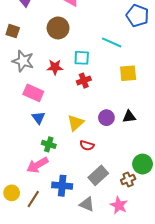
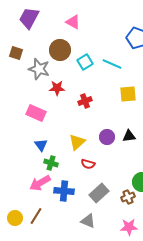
cyan square: (82, 58) -> (85, 62), moved, turned -35
gray star: (23, 61) -> (39, 69), moved
blue triangle: (38, 118) -> (41, 145), moved
blue cross: (62, 186) -> (64, 191), moved
yellow circle: (12, 193) -> (15, 218), moved
pink star: (119, 205) -> (129, 227), moved, turned -30

